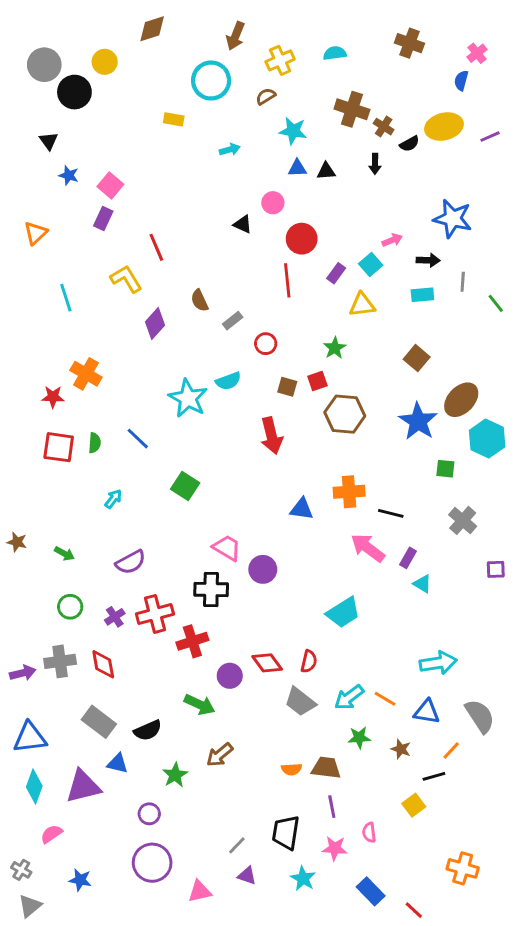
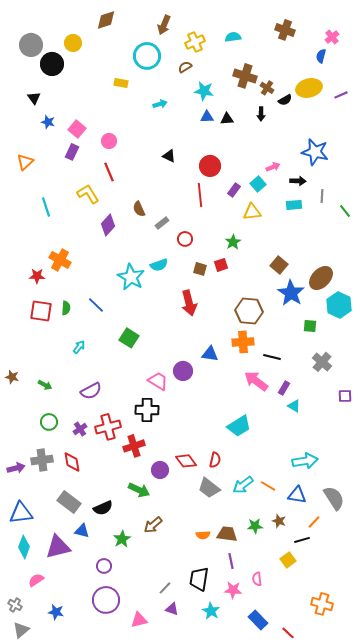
pink circle: (273, 203) -> (109, 141), moved
brown square: (417, 358) -> (279, 265), moved
brown hexagon: (345, 414) -> (249, 311), moved
purple circle: (263, 569) -> (183, 371), moved
green star: (359, 738) -> (255, 526), moved

